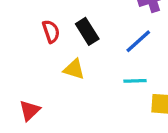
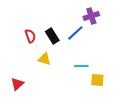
blue line: (138, 41) -> (75, 33), moved

